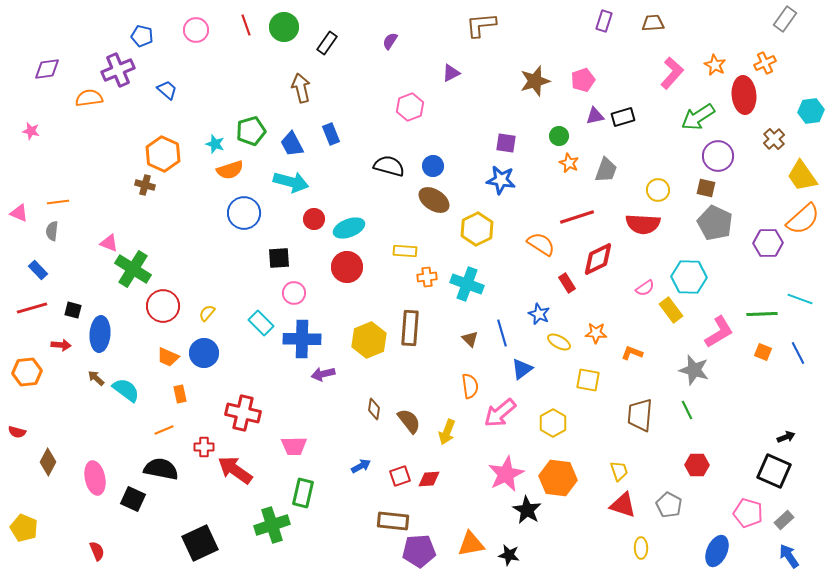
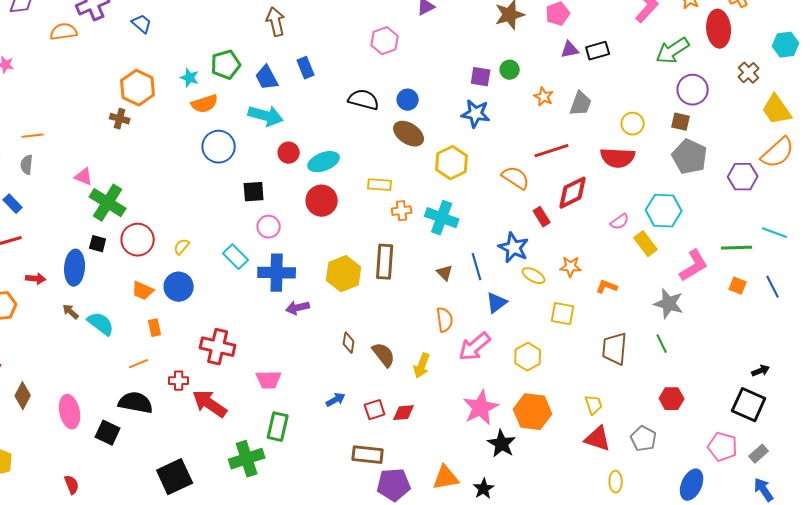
green circle: (559, 136) -> (510, 70), moved
black square: (73, 310) -> (98, 244), moved
blue star: (539, 314) -> (514, 248), size x1.4
black star: (509, 555) -> (484, 489), turned 30

